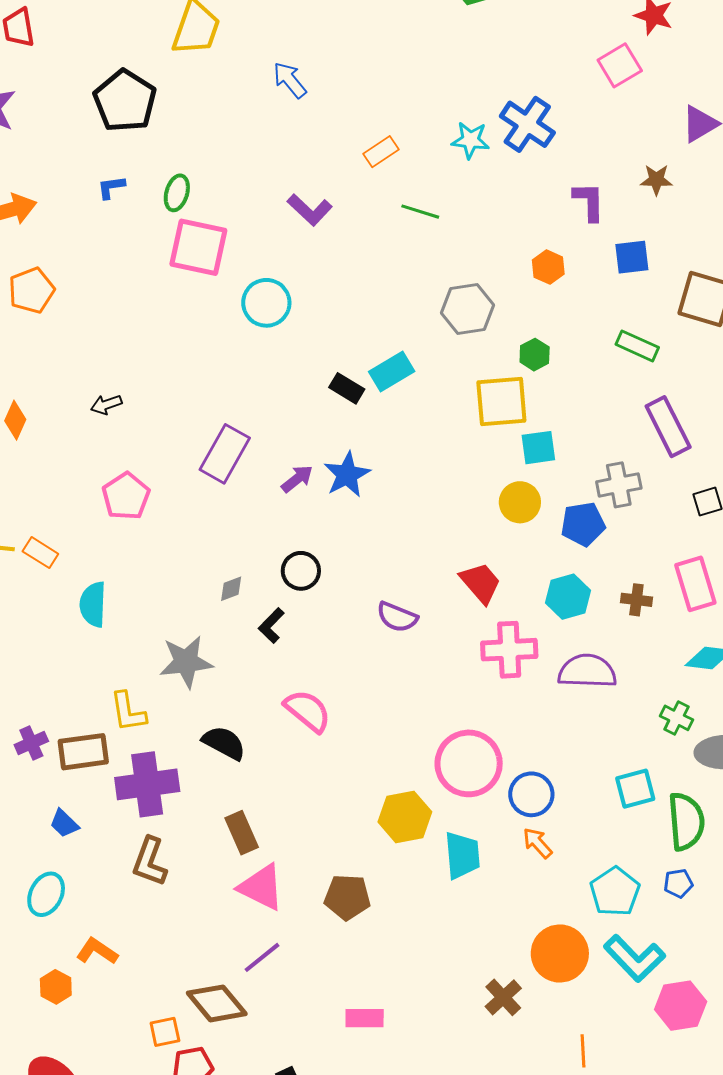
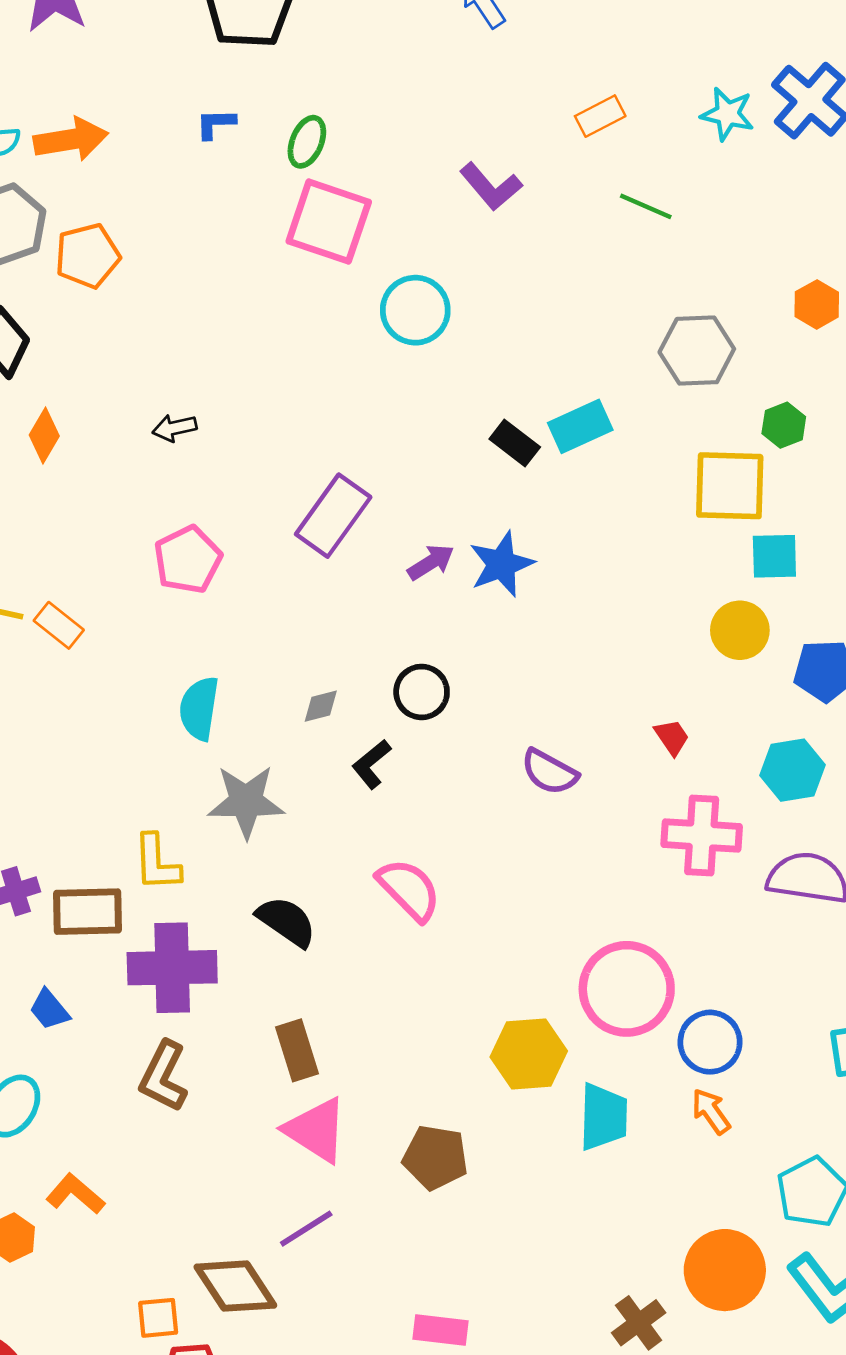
red trapezoid: (481, 583) -> (672, 737), size x0.6
cyan semicircle: (93, 604) -> (199, 708), moved

